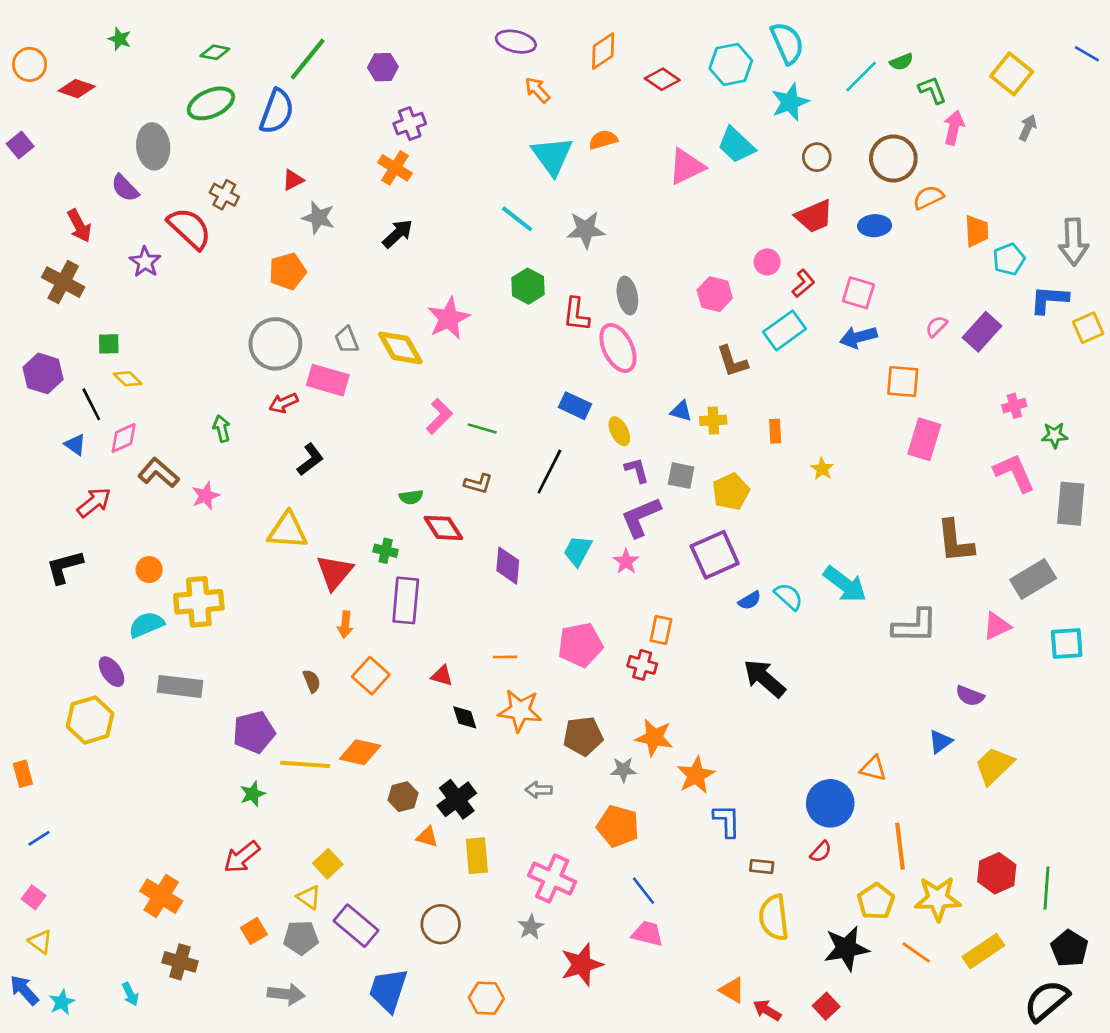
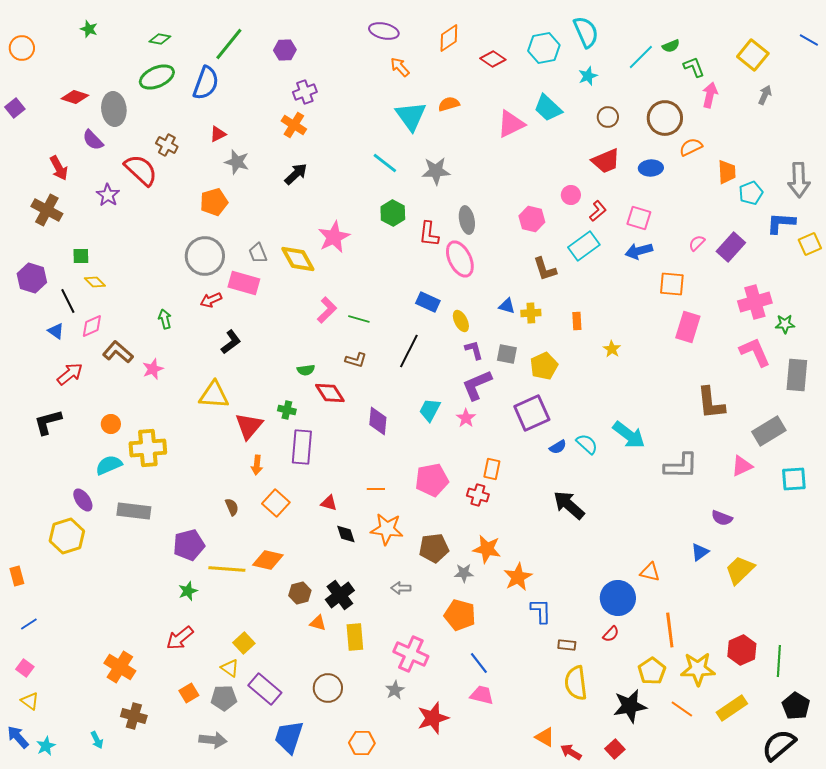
red diamond: (77, 89) -> (75, 97), moved
cyan star: (790, 102) -> (588, 76), size x0.7
pink cross: (1014, 406) -> (755, 302), size x1.8

